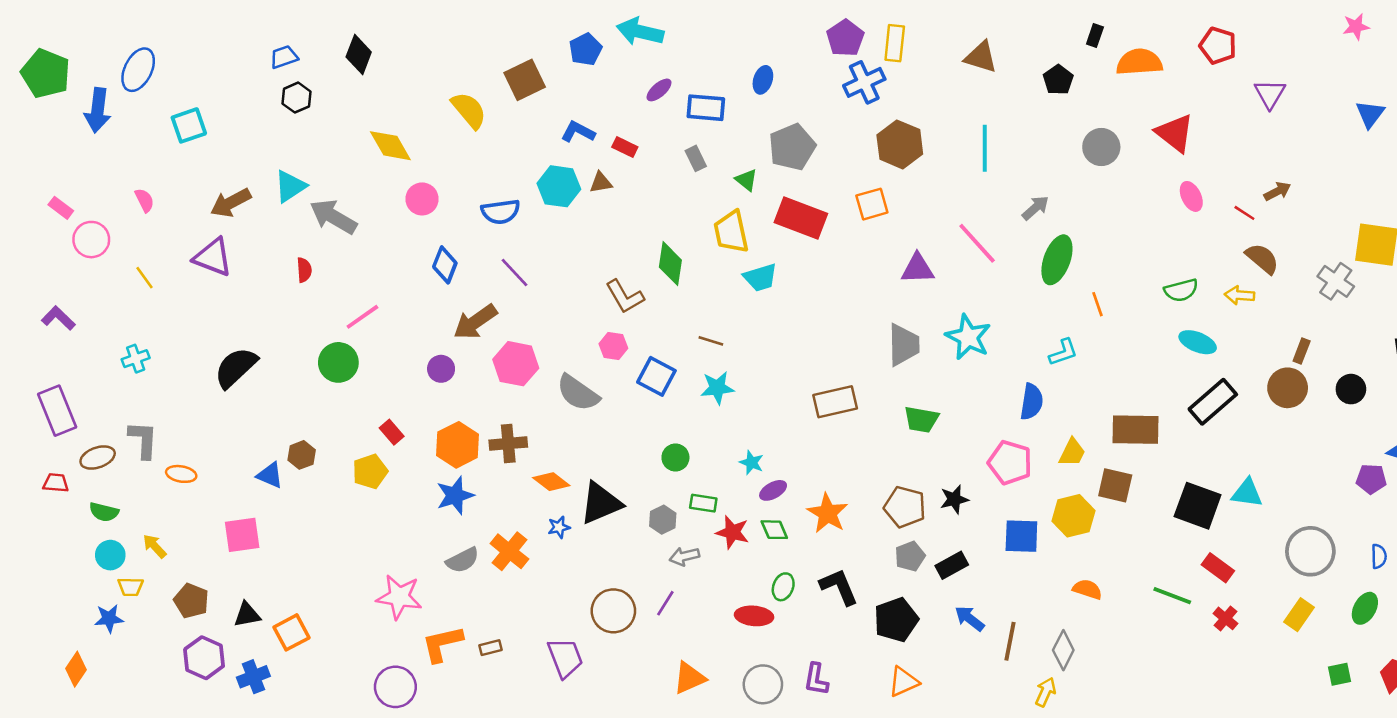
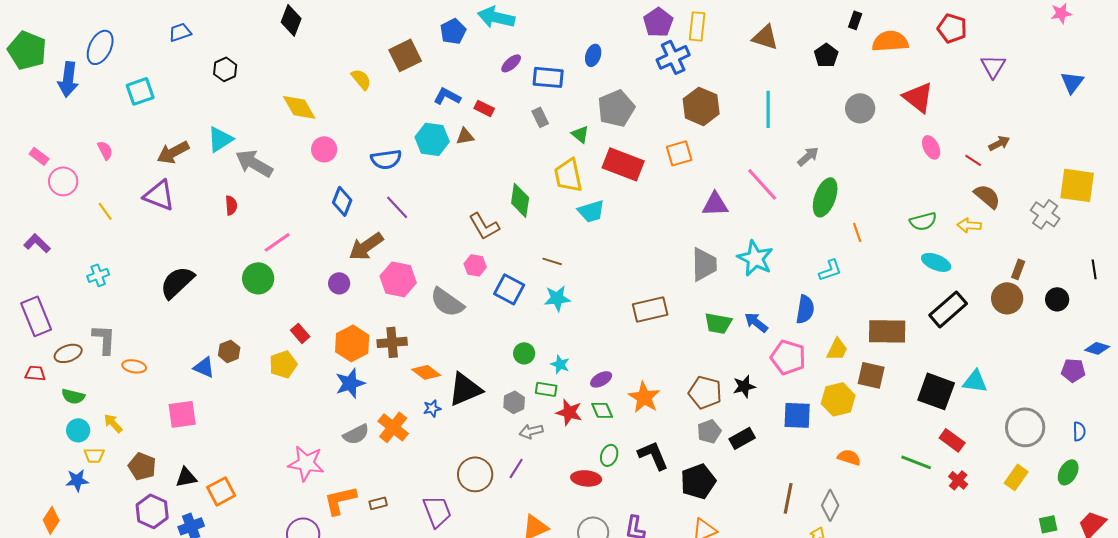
black diamond: (359, 54) -> (291, 20), moved
blue trapezoid: (284, 57) -> (180, 32), moved
yellow semicircle: (469, 110) -> (361, 79), size x0.7
cyan star: (752, 463) -> (560, 364), moved
blue arrow: (969, 618) -> (756, 322), moved

